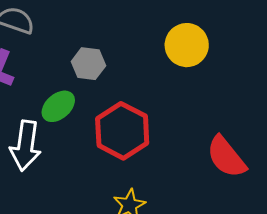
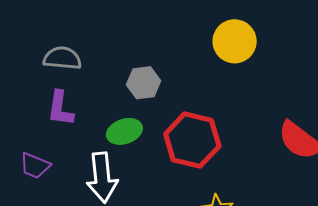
green ellipse: (58, 106) -> (124, 131), turned 36

